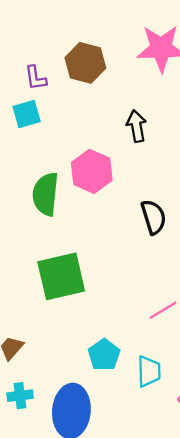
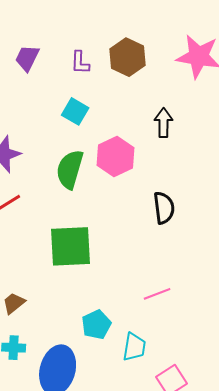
cyan square: (27, 114) -> (75, 111), moved, turned 36

